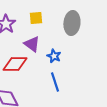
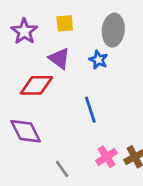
blue star: (54, 56) -> (98, 60), moved

